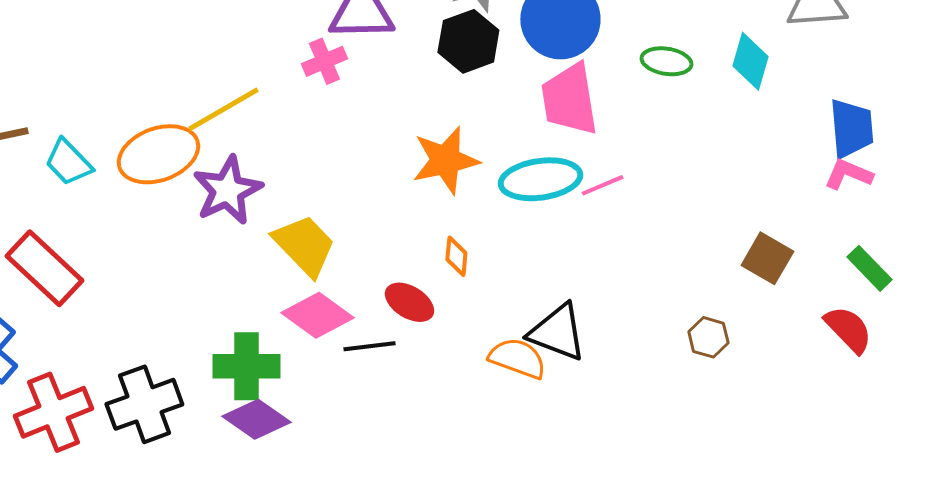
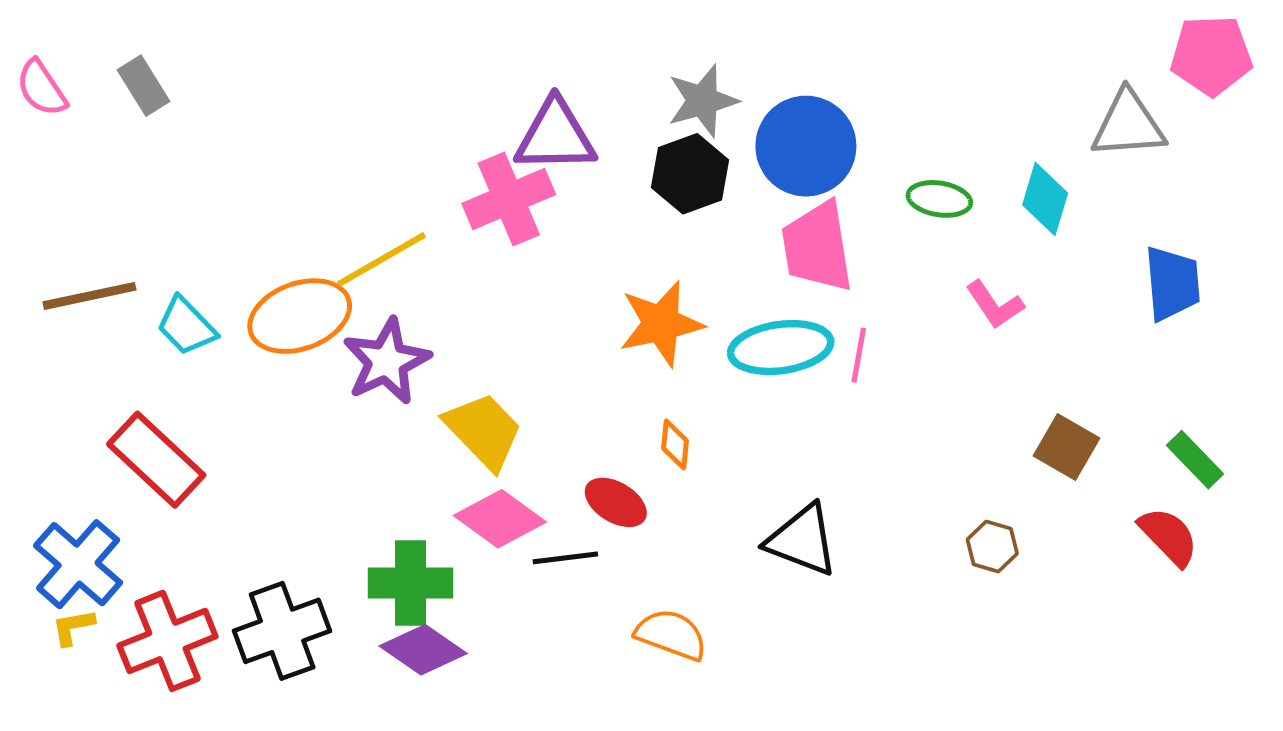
pink cross: (324, 61) -> (509, 199), size x1.6
pink L-shape: (848, 174) -> (995, 305), moved, turned -147
pink line: (602, 185) -> (859, 355), turned -57
orange semicircle: (517, 358) -> (671, 635), moved

